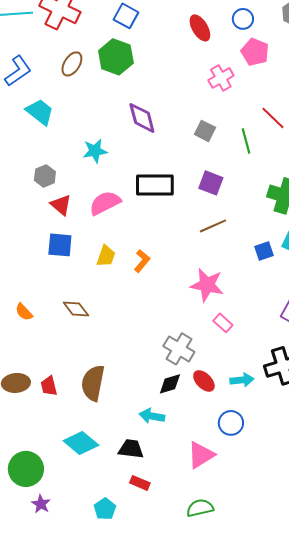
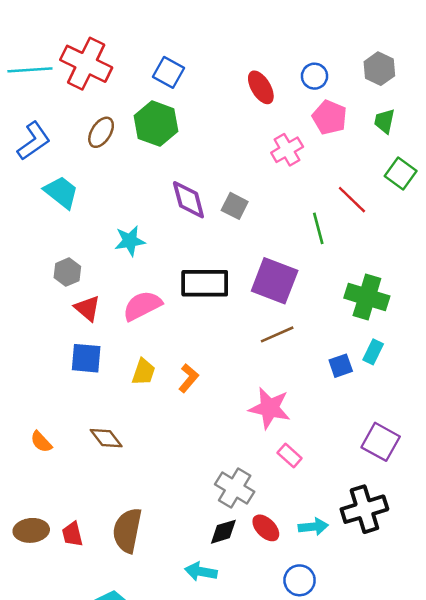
gray square: (205, 131) -> (235, 206), moved
purple square: (211, 183) -> (275, 281), size x1.5

